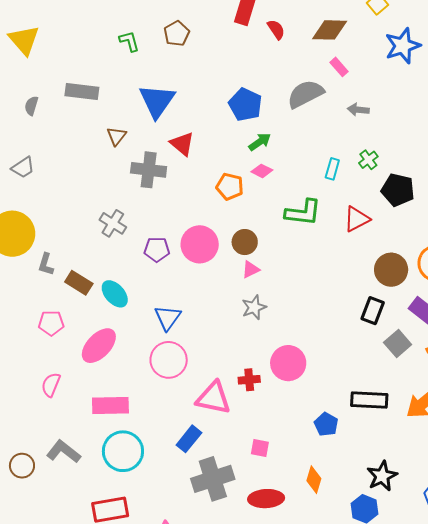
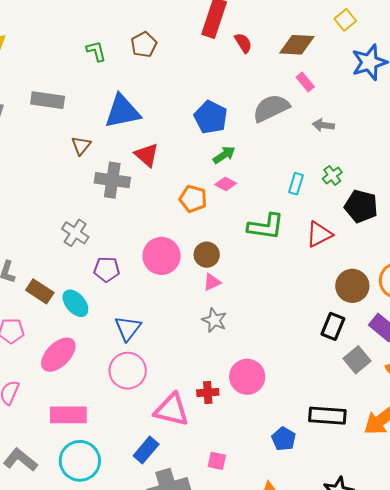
blue triangle: (157, 101) -> (122, 111), turned 42
purple pentagon: (157, 249) -> (107, 269), moved
gray star: (254, 307) -> (214, 320), turned -30

